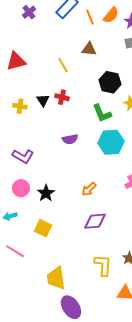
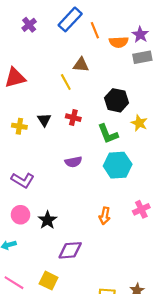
orange semicircle: (111, 15) -> (119, 42), moved, turned 48
brown triangle: (89, 49) -> (81, 65), moved
red cross: (62, 97) -> (73, 118), moved
orange arrow: (89, 189) -> (105, 216), moved, turned -35
purple diamond: (95, 221) -> (70, 250), moved
yellow square: (43, 228) -> (49, 281), moved

